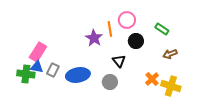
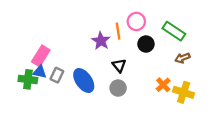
green rectangle: (162, 29) -> (174, 31), size x1.5
black triangle: (119, 61) -> (119, 65), moved
blue ellipse: (78, 75) -> (84, 81), turned 65

